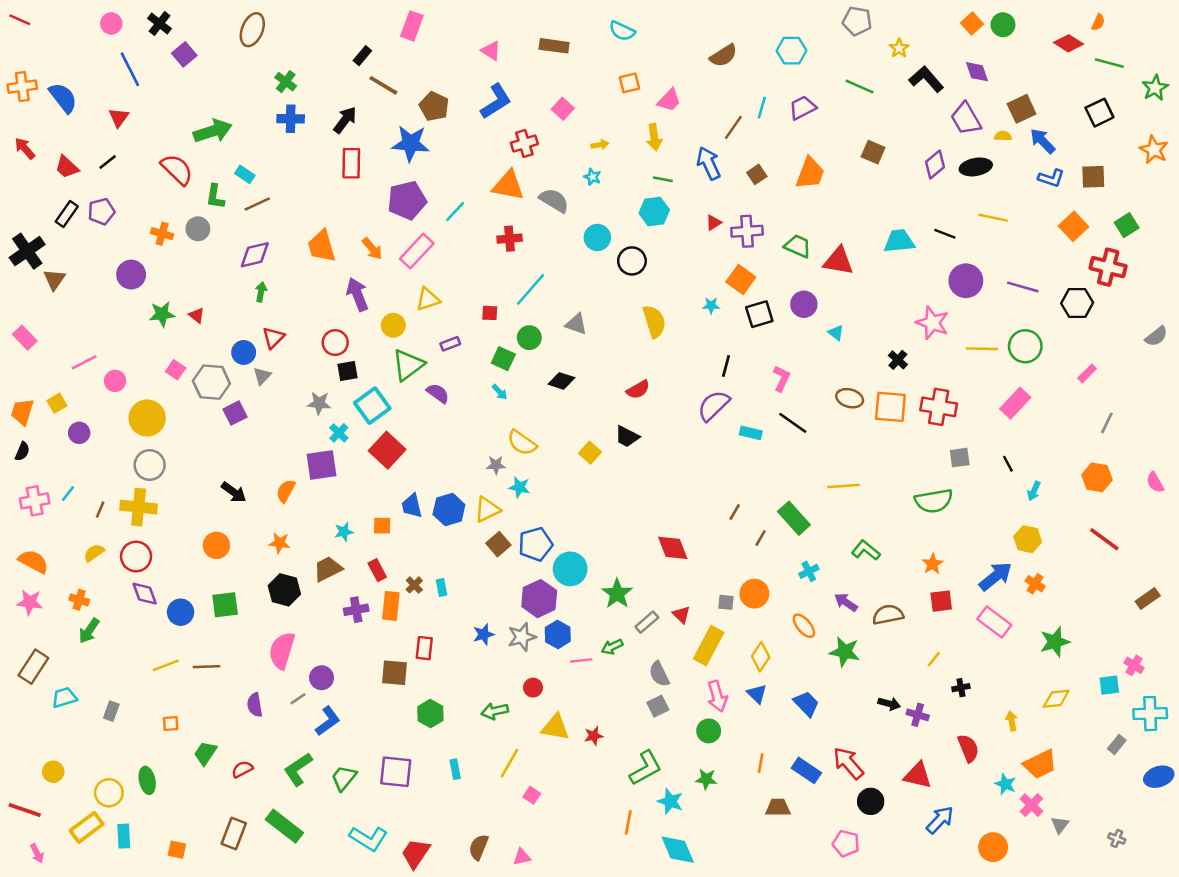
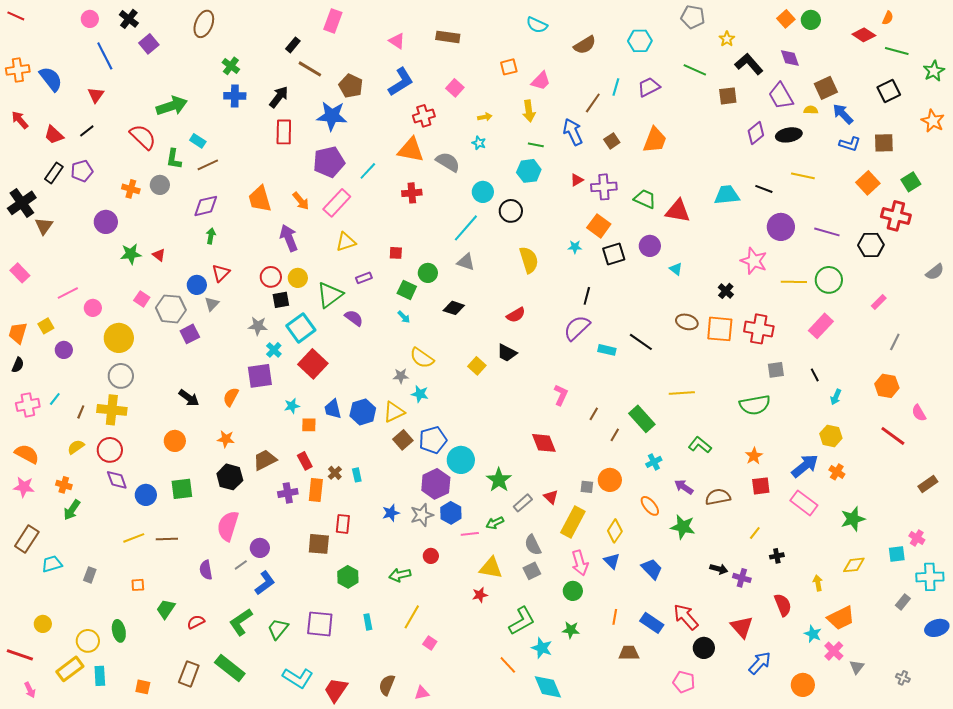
cyan semicircle: (622, 31) -> (537, 25), moved
brown square: (873, 152) -> (728, 96), moved, turned -30
cyan line: (531, 289) -> (466, 228), moved
yellow circle: (393, 325) -> (298, 278), moved
pink L-shape: (782, 378) -> (561, 395), moved
pink semicircle: (1155, 482) -> (919, 413), moved
cyan star: (344, 532) -> (292, 406), moved
yellow triangle: (555, 727) -> (491, 568), moved
red triangle: (918, 775) -> (742, 627), turned 35
orange line: (628, 822) -> (508, 665), turned -54

